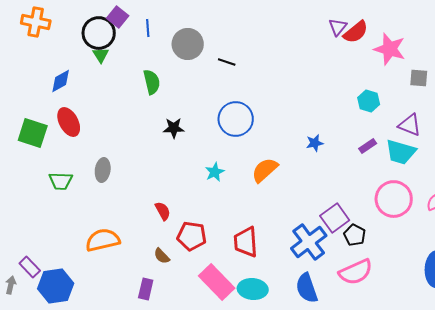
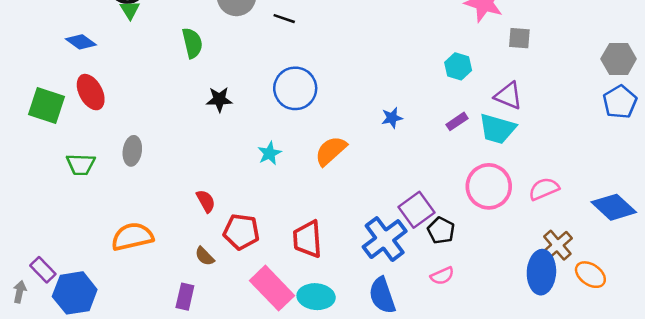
blue diamond: (61, 81) -> (81, 42), turned 65
pink semicircle: (356, 272) -> (442, 276), size x0.6

